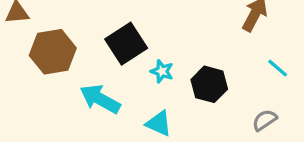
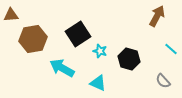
gray semicircle: (265, 120) -> (163, 81), turned -98

